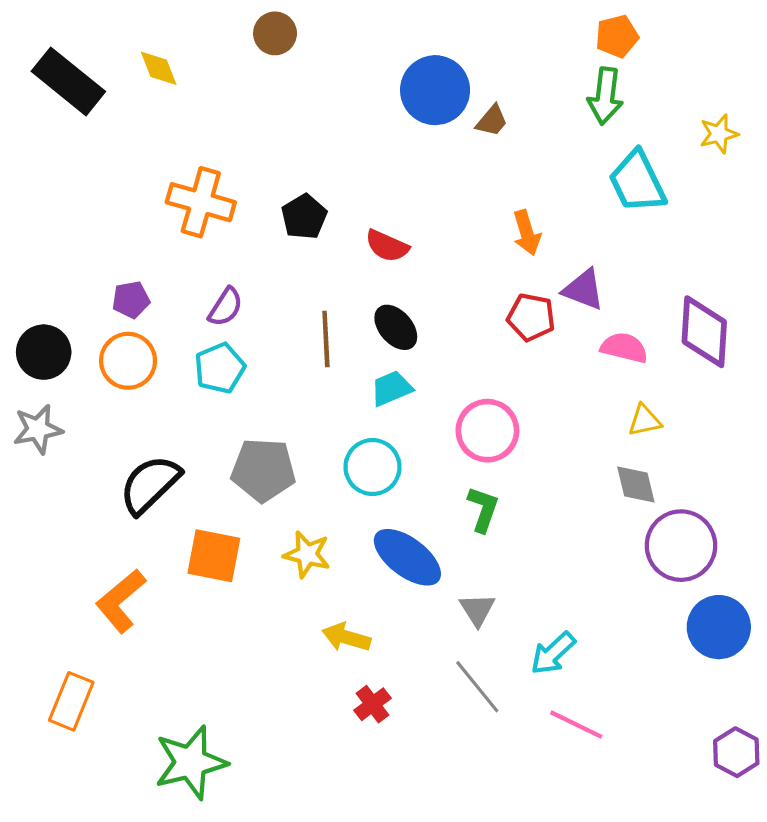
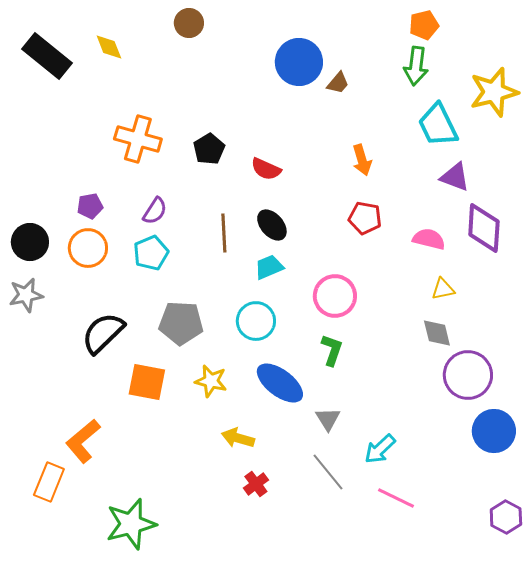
yellow star: (719, 134) -> (494, 92), size x1.8
purple triangle: (583, 289) -> (455, 177), moved
orange L-shape: (121, 601) -> (83, 441), moved

